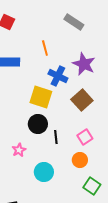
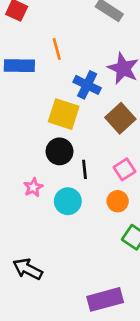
orange line: (45, 48) -> (57, 49), moved
cyan circle: (44, 172) -> (68, 201), moved

